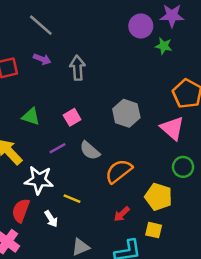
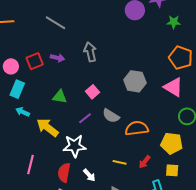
green star: (164, 46) -> (174, 22), moved
purple arrow: (42, 59) -> (57, 58), moved
orange semicircle: (119, 171) -> (137, 128), turned 40
yellow line: (72, 199) -> (120, 162), moved

